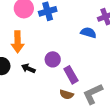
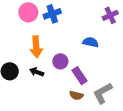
blue semicircle: (88, 33) -> (91, 42), moved
orange arrow: (18, 42) -> (36, 47), moved

